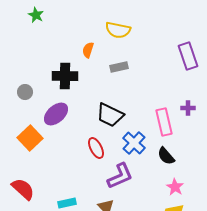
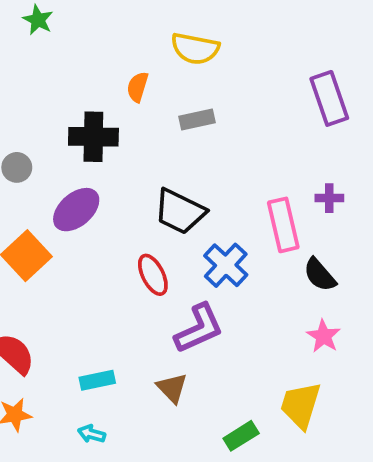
black semicircle: (166, 156) -> (320, 275), moved
pink star: (175, 187) -> (324, 336), moved

